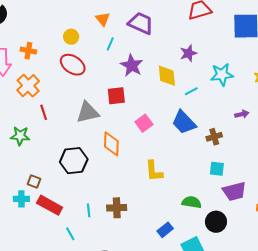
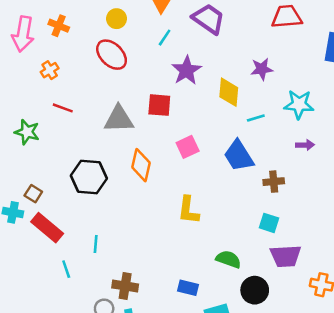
orange cross: (28, 86) -> (50, 70), size x0.6
red line: (44, 112) -> (63, 108), turned -63
purple arrow: (242, 114) -> (305, 145), moved
brown cross: (117, 208) -> (125, 286), moved
blue rectangle: (165, 230) -> (188, 288), turned 42

